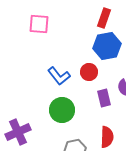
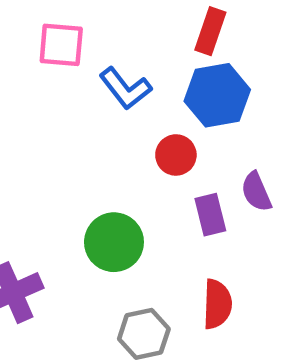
blue L-shape: (59, 76) -> (125, 88), moved

